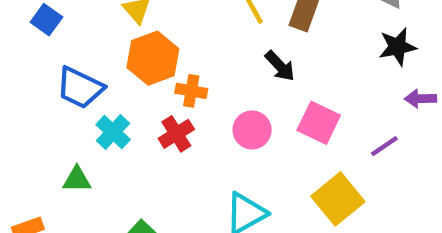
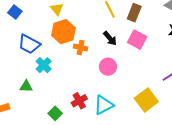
black arrow: (280, 66) -> (110, 38), moved
pink square: (319, 123) -> (137, 40), moved
red cross: (176, 134) -> (79, 101), moved

